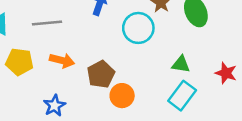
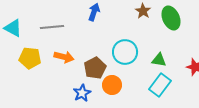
cyan circle: (138, 28) -> (125, 52), moved
blue star: (54, 106) -> (82, 93), moved

